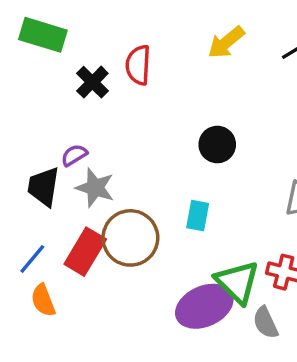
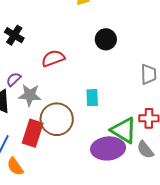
red semicircle: (138, 65) -> (53, 58), moved, turned 80
black circle: (217, 145) -> (106, 39), moved
purple ellipse: (204, 306) -> (108, 148), turned 32

